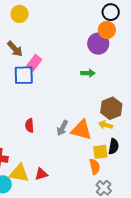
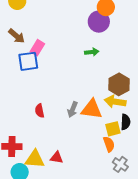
yellow arrow: (106, 125) -> (115, 102), size x1.5
red triangle: (41, 174) -> (57, 158), turned 32

